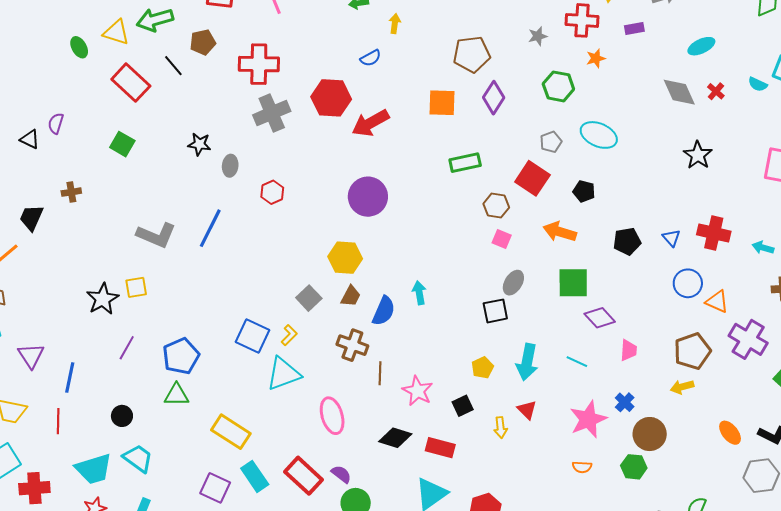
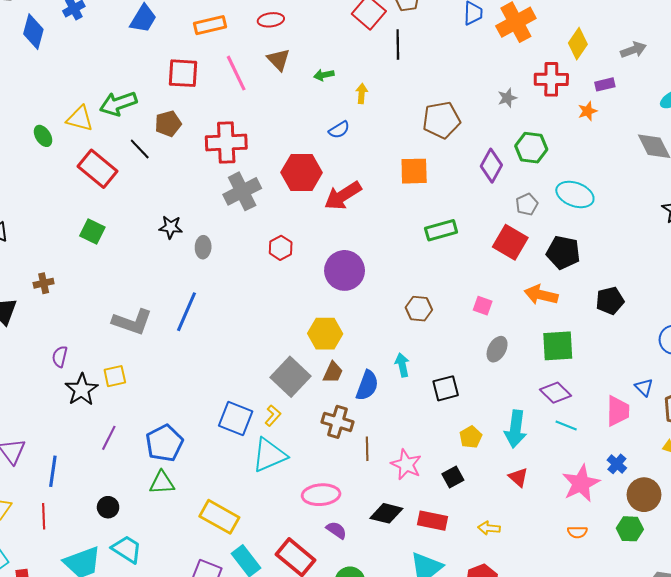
orange star: (596, 58) -> (588, 111), moved
purple diamond: (494, 98) -> (491, 166), moved
purple semicircle: (56, 123) -> (60, 357), moved
black pentagon: (584, 191) -> (563, 252), size x1.5
red hexagon: (272, 192) -> (281, 248), moved
brown hexagon: (496, 206) -> (419, 309), moved
blue triangle: (671, 238) -> (644, 387), moved
gray square: (309, 298) -> (291, 377), size x1.5
black square: (495, 311) -> (446, 388), moved
purple diamond: (600, 318) -> (555, 393), moved
pink trapezoid: (629, 350) -> (618, 411), size x1.4
pink ellipse: (332, 416) -> (321, 495), turned -75
yellow arrow: (501, 428) -> (489, 528), moved, turned 105
purple semicircle: (341, 474) -> (336, 530), moved

